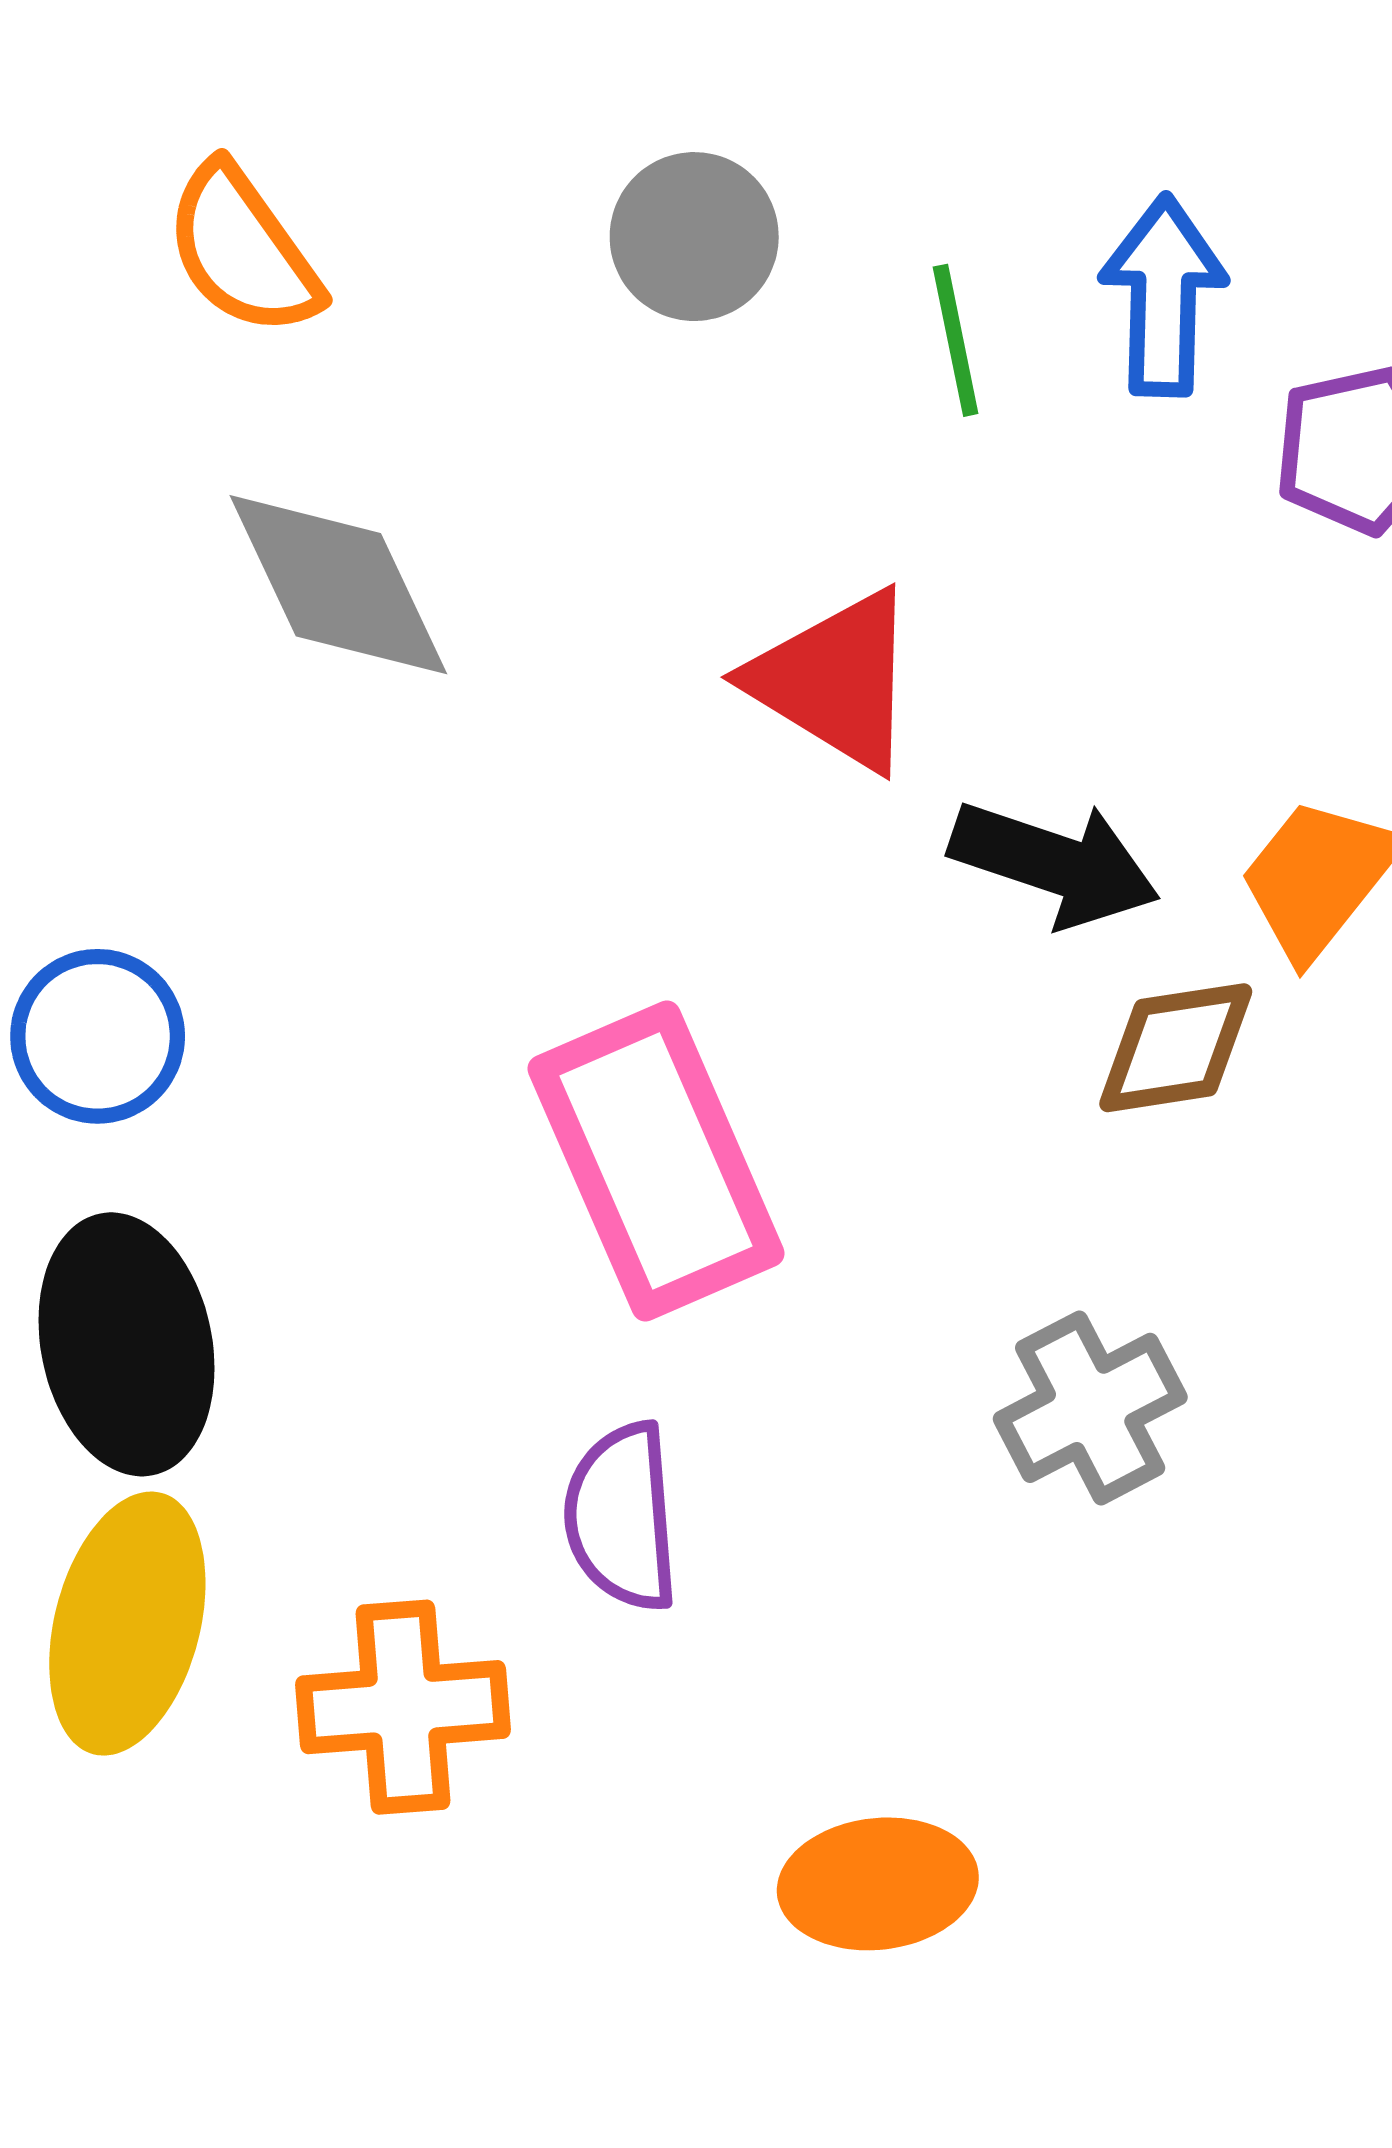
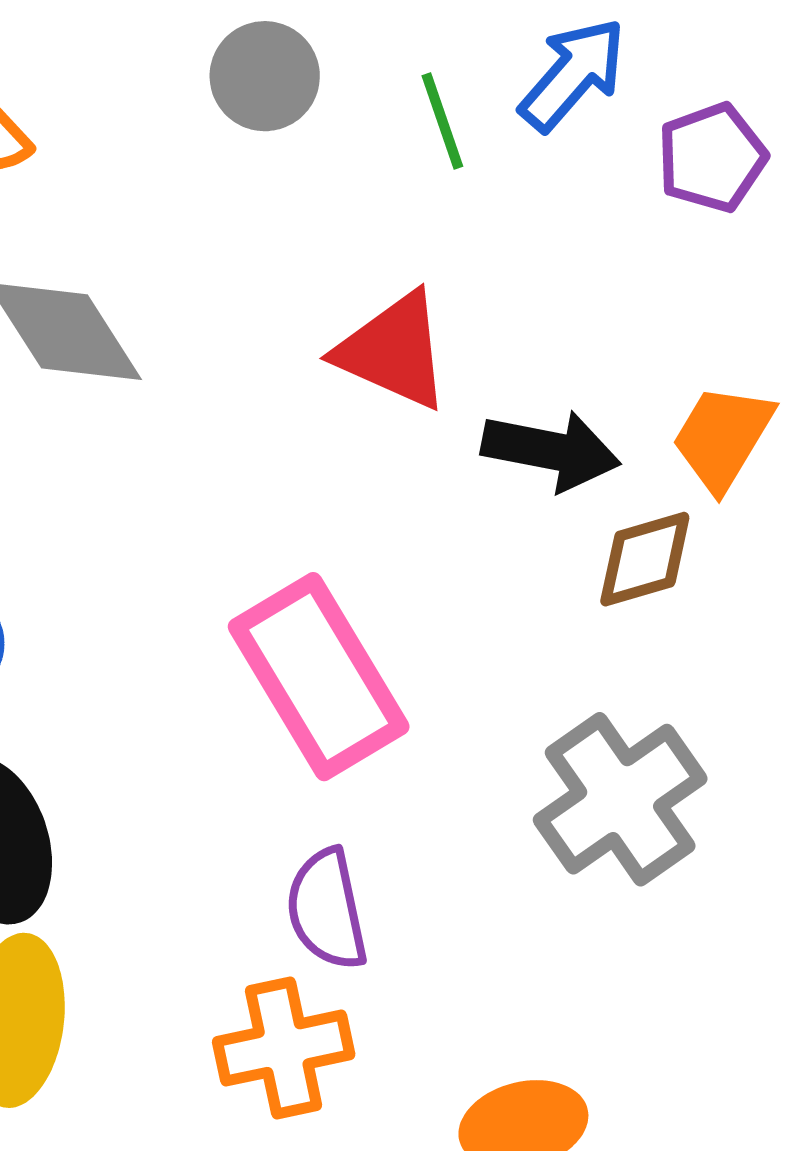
blue arrow: (1163, 296) -> (573, 74), turned 47
gray cross: (1090, 1408) -> (620, 799), size x1.4
orange cross: (403, 1707) -> (284, 1048), moved

